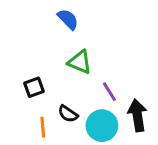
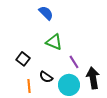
black square: (34, 87) -> (23, 59), turned -32

